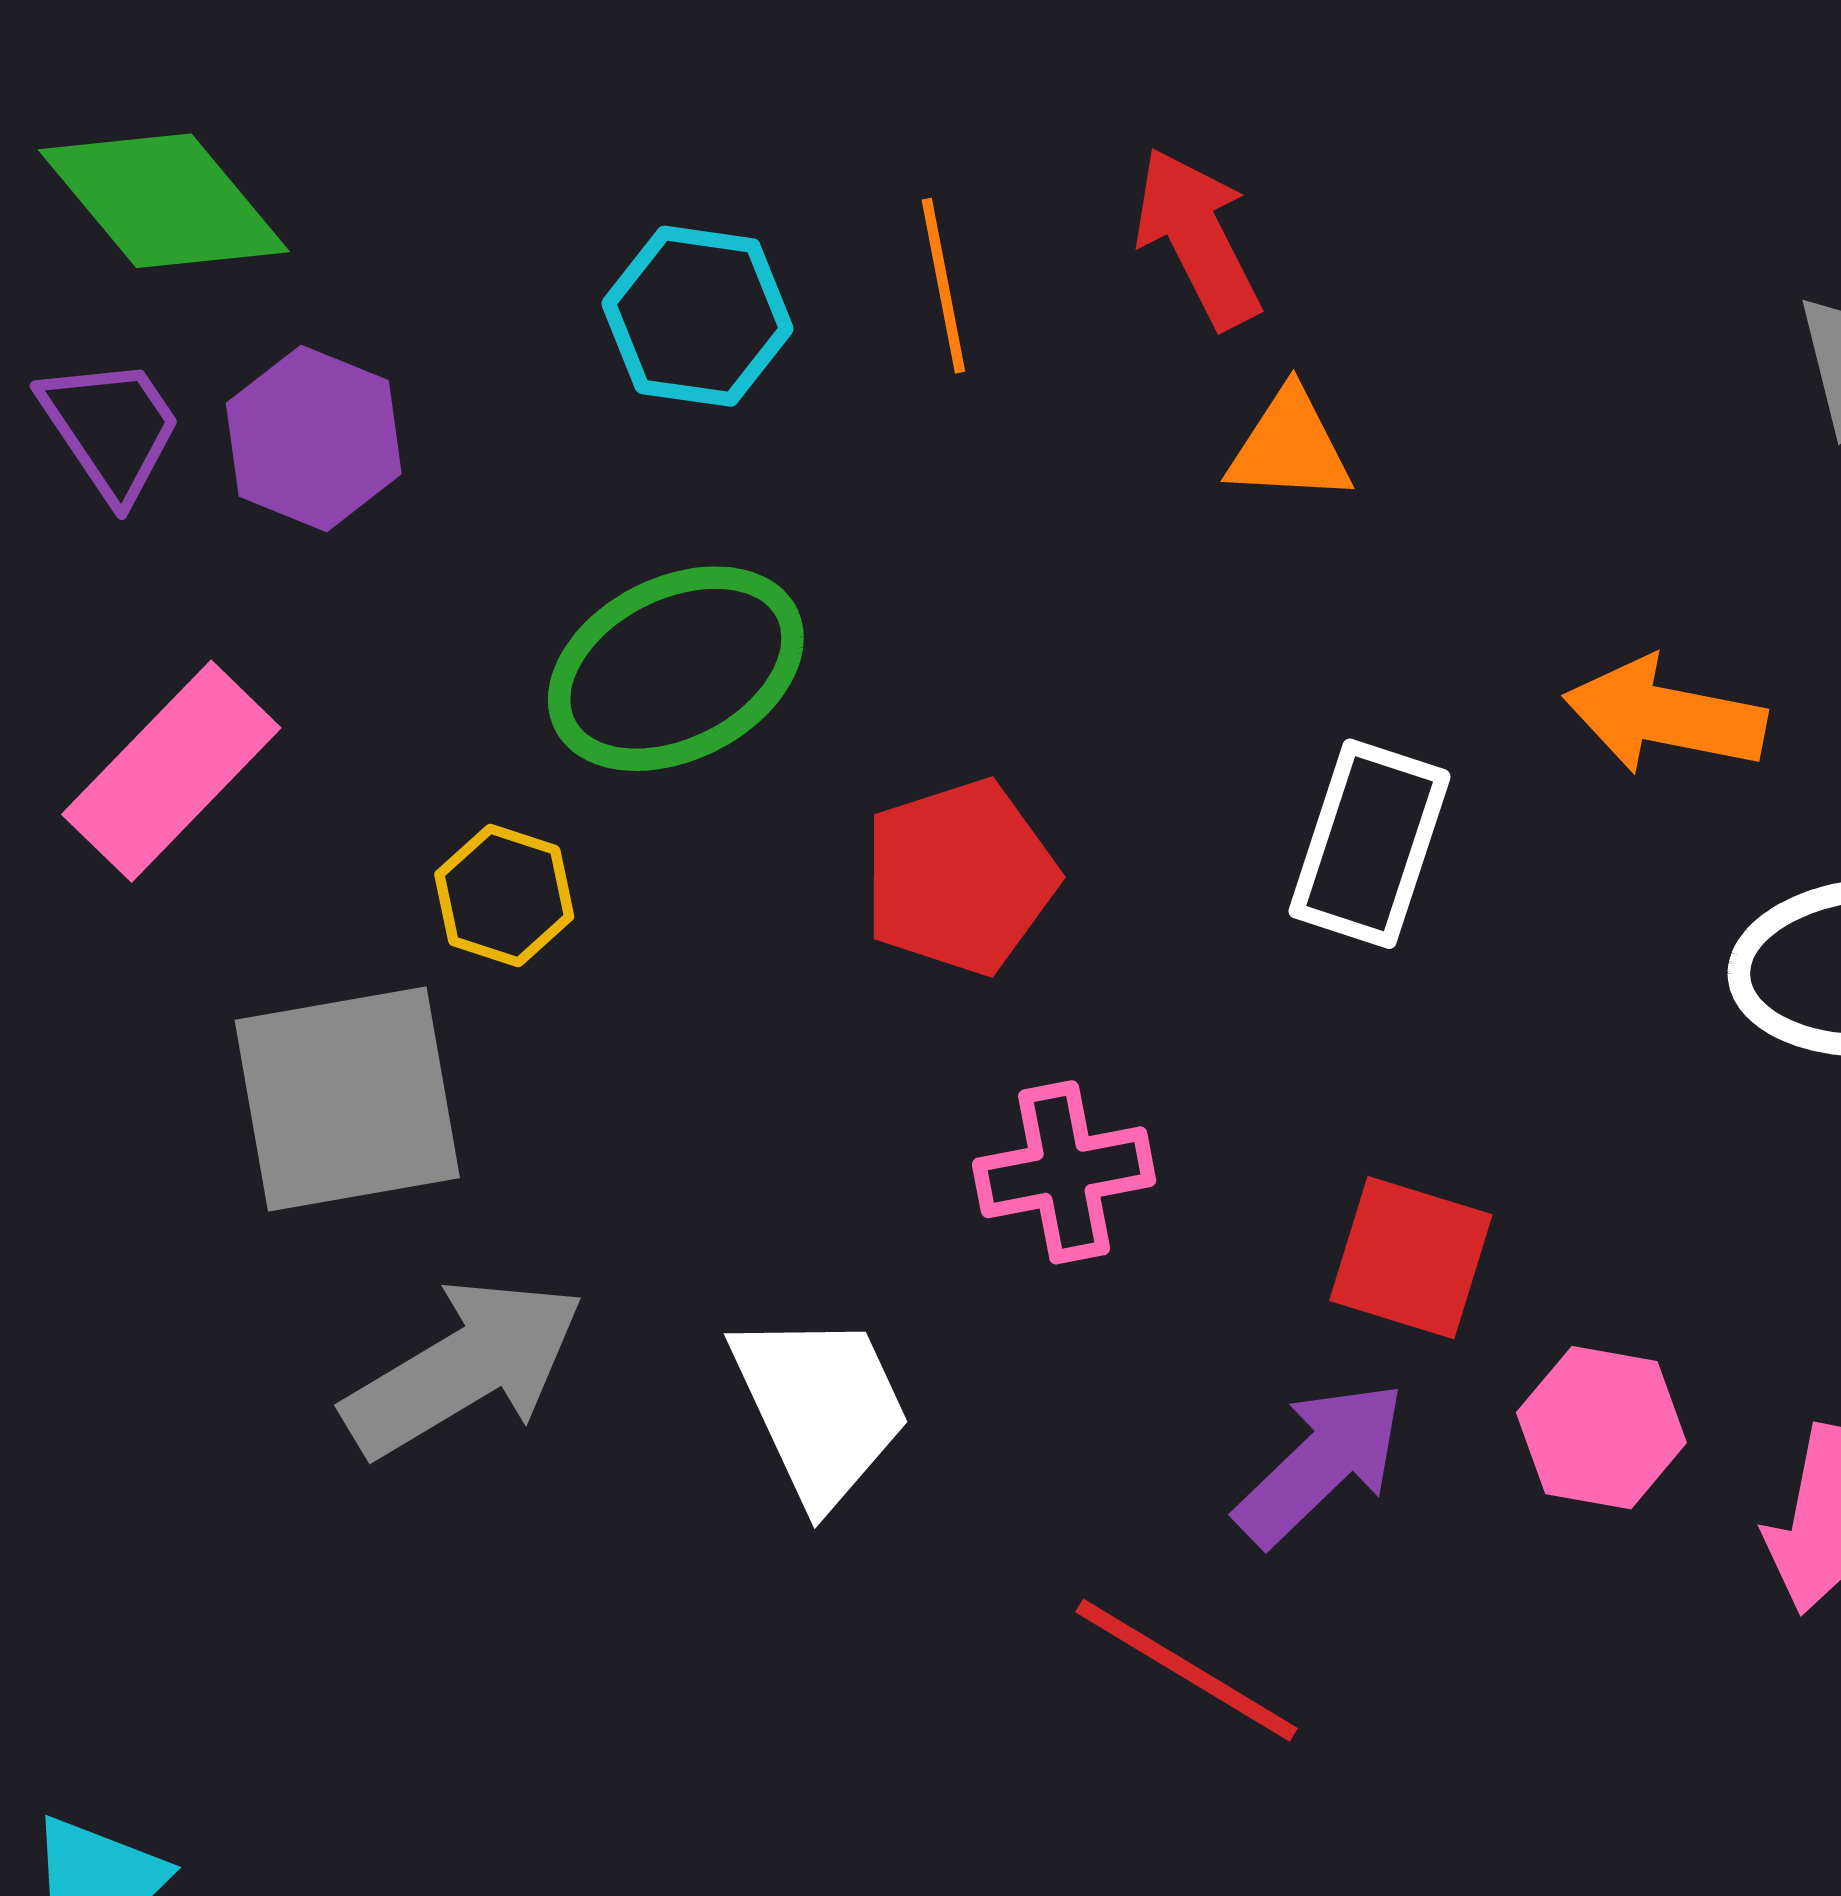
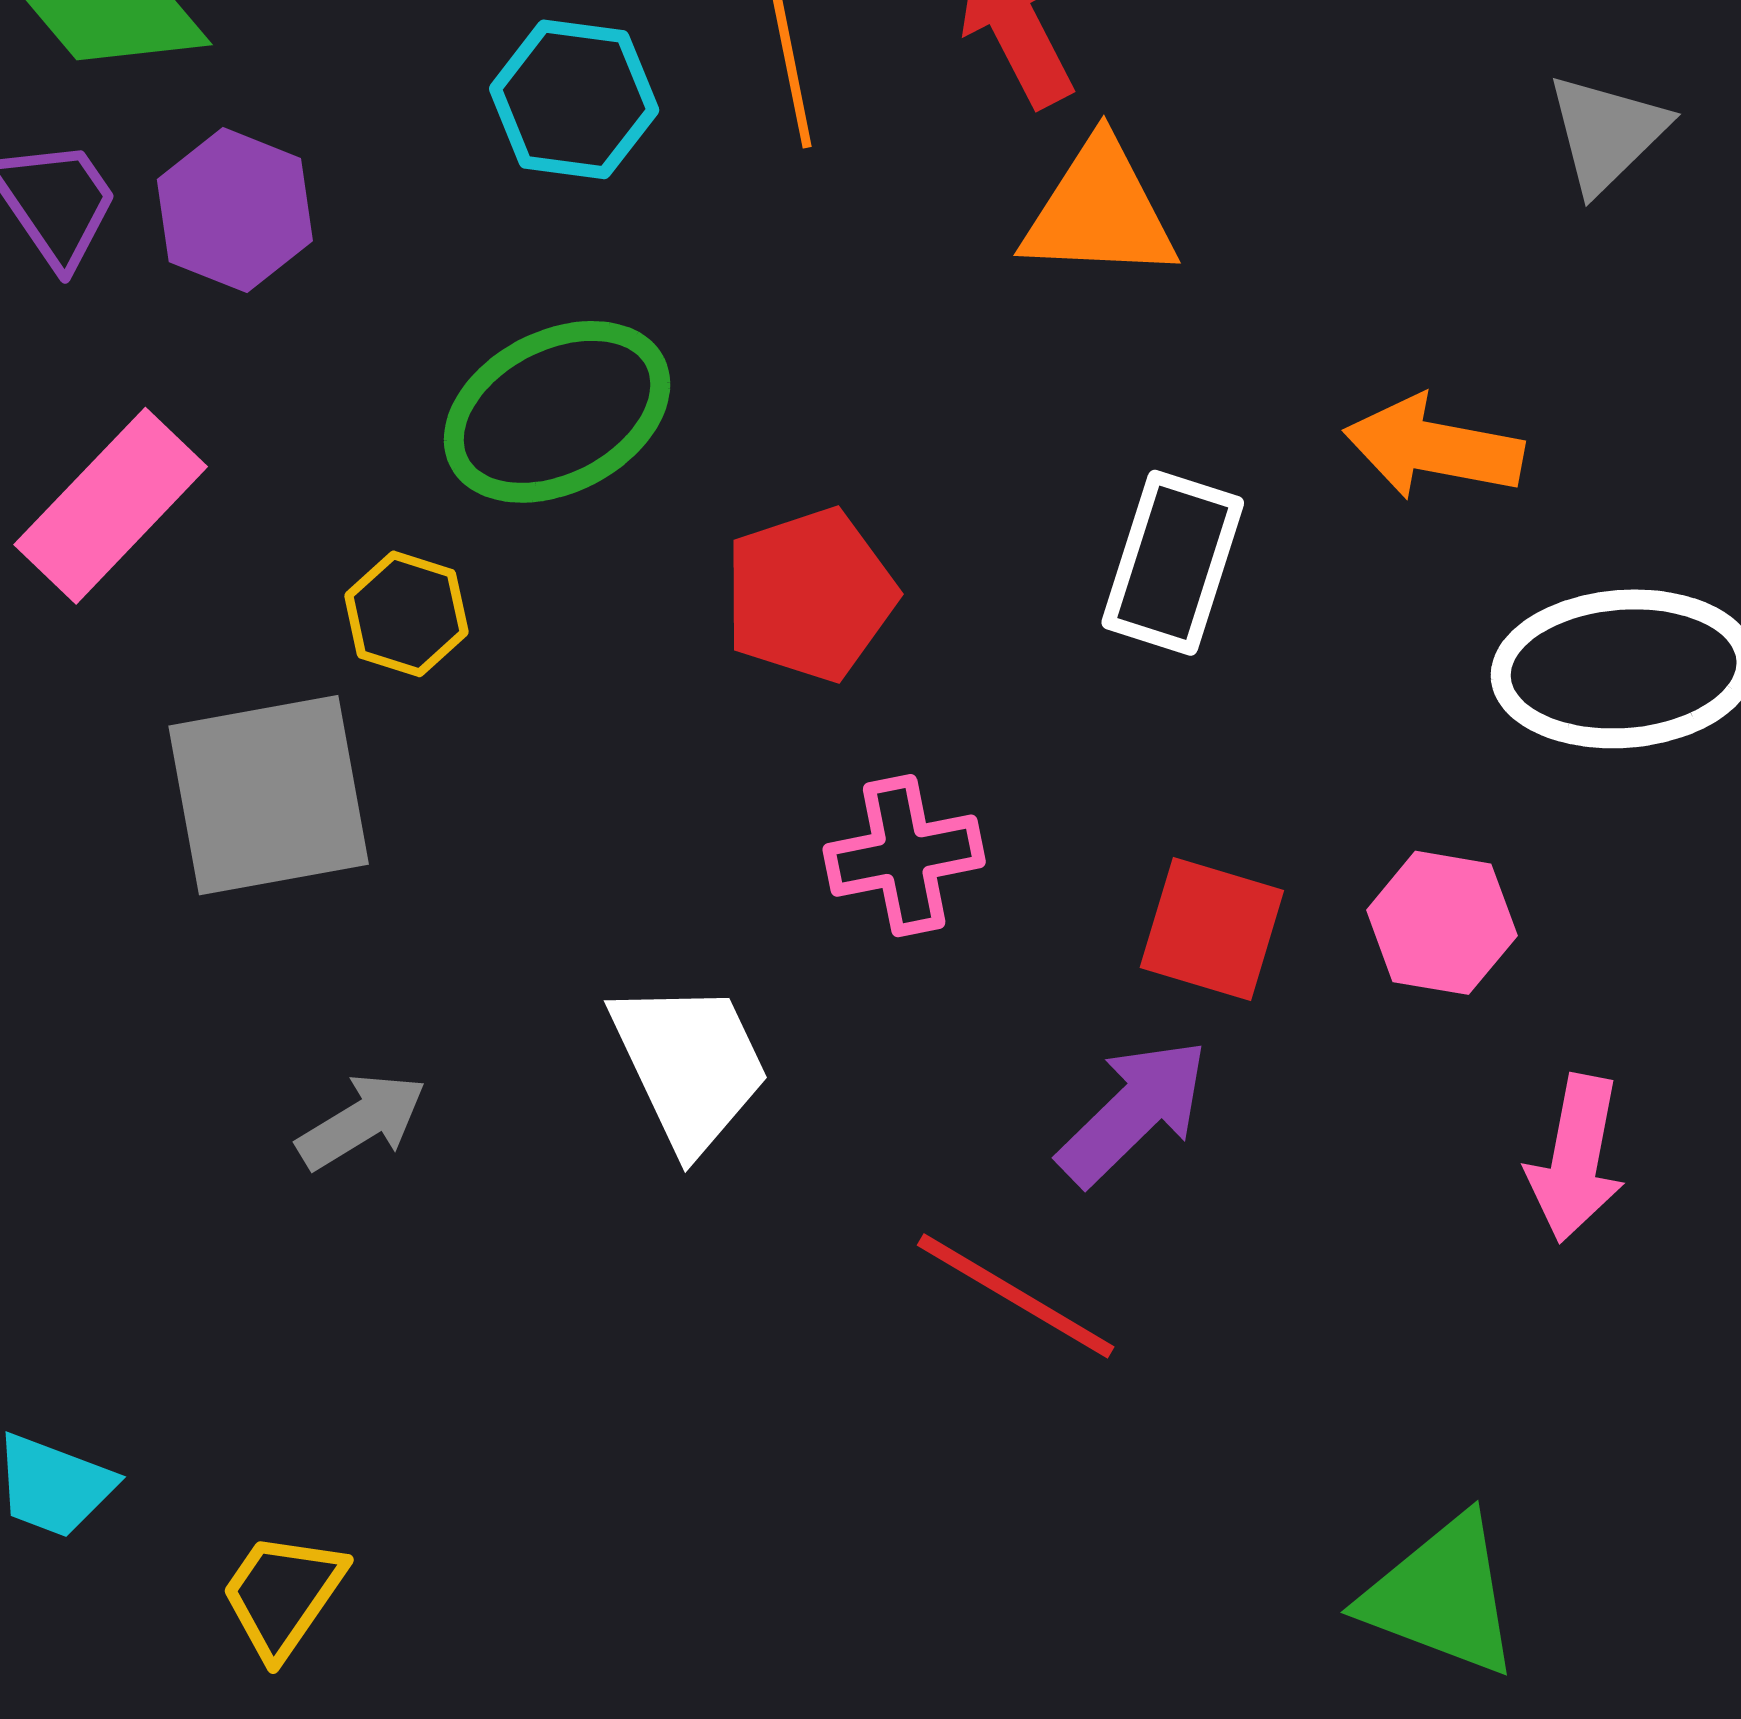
orange triangle: (1290, 447) -> (1099, 211), size x1.4
gray arrow: (464, 1368) -> (362, 1121), moved, size x0.6
pink hexagon: (1601, 1428) -> (1442, 923), moved

